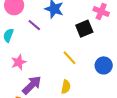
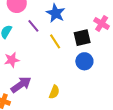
yellow line: (70, 58) -> (55, 41), moved
blue circle: (104, 65) -> (84, 61), moved

